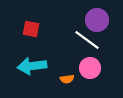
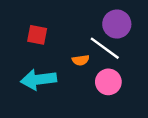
orange semicircle: (67, 79) -> (81, 60), moved

